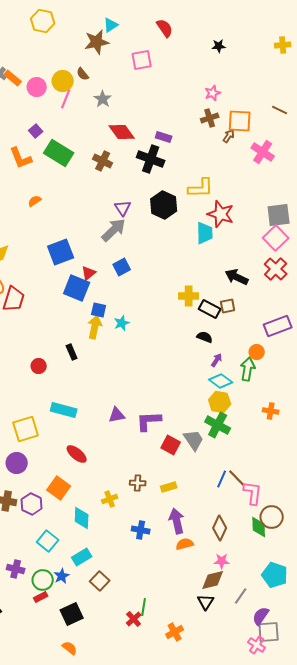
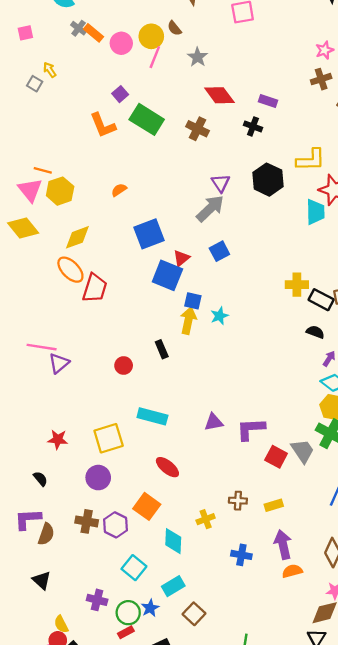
black cross: (151, 159) -> (253, 126), size x0.6
orange semicircle: (35, 201) -> (119, 190), moved

